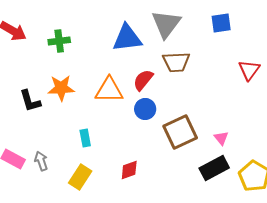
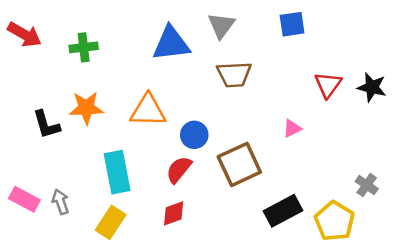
gray triangle: (166, 24) -> (221, 25), size x0.7
red semicircle: (143, 80) -> (179, 170), moved
cyan rectangle: (85, 138) -> (117, 172), size x1.8
pink triangle: (221, 138) -> (292, 128), moved, turned 42

